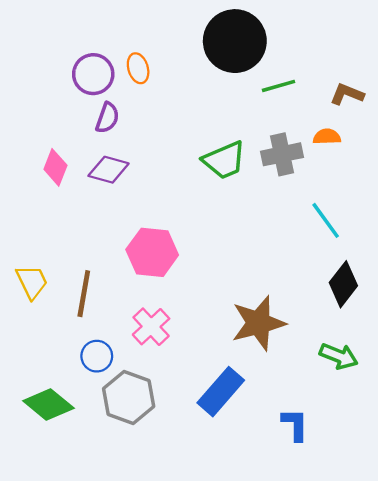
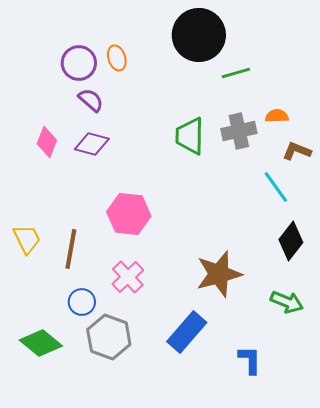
brown L-shape: (347, 94) -> (297, 151), moved
purple semicircle: (107, 118) -> (91, 100), turned -68
green trapezoid: (224, 160) -> (190, 136), turned 114

